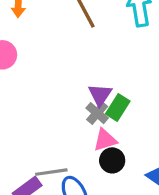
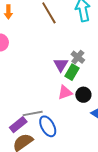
gray cross: (97, 113) -> (78, 57), moved
black circle: (112, 160) -> (83, 95), moved

